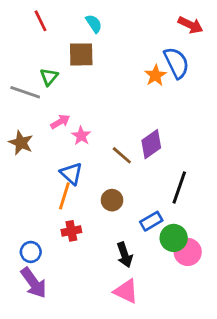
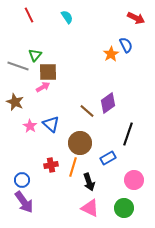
brown square: (81, 54) -> (48, 72), moved
blue semicircle: (176, 63) -> (126, 45), size x0.7
pink star: (81, 136) -> (30, 126), moved
orange line: (64, 196) -> (73, 167), moved
brown circle: (112, 200) -> (80, 143), size x1.5
green circle: (174, 238) -> (124, 208), moved

